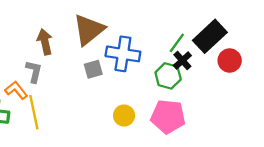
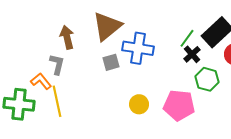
green hexagon: (168, 76) -> (207, 79), moved

